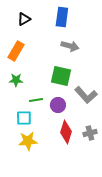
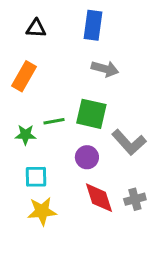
black triangle: (24, 19) -> (36, 28), turned 32
green star: (16, 80) -> (25, 135), moved
green line: (36, 100) -> (54, 121), moved
red diamond: (66, 132) -> (99, 198), turned -35

